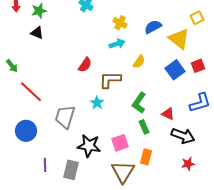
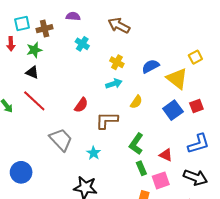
red line: (31, 92) -> (34, 101), moved
cyan star: (97, 103) -> (93, 153), moved
gray trapezoid: (65, 117) -> (61, 140), moved, turned 120
black arrow: (183, 136) -> (195, 177), moved
pink square: (120, 143) -> (161, 180), moved

